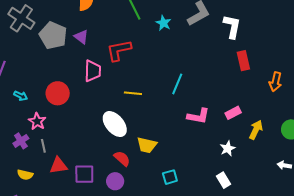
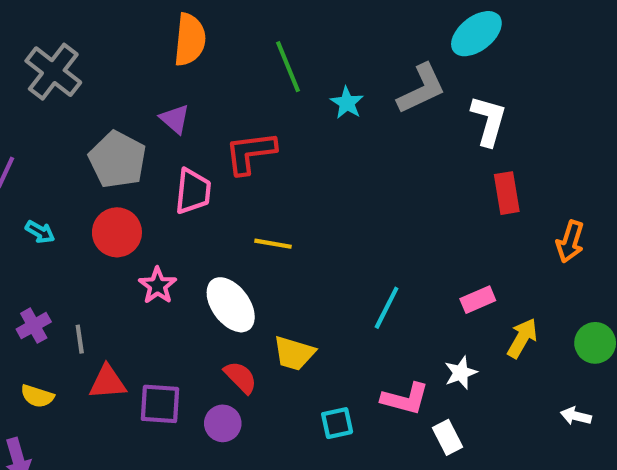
gray pentagon: (53, 35) -> (117, 160), moved
cyan line: (177, 84) -> (387, 308), moved
pink L-shape: (198, 116) -> (405, 399), moved
pink star: (37, 121) -> (158, 286), moved

